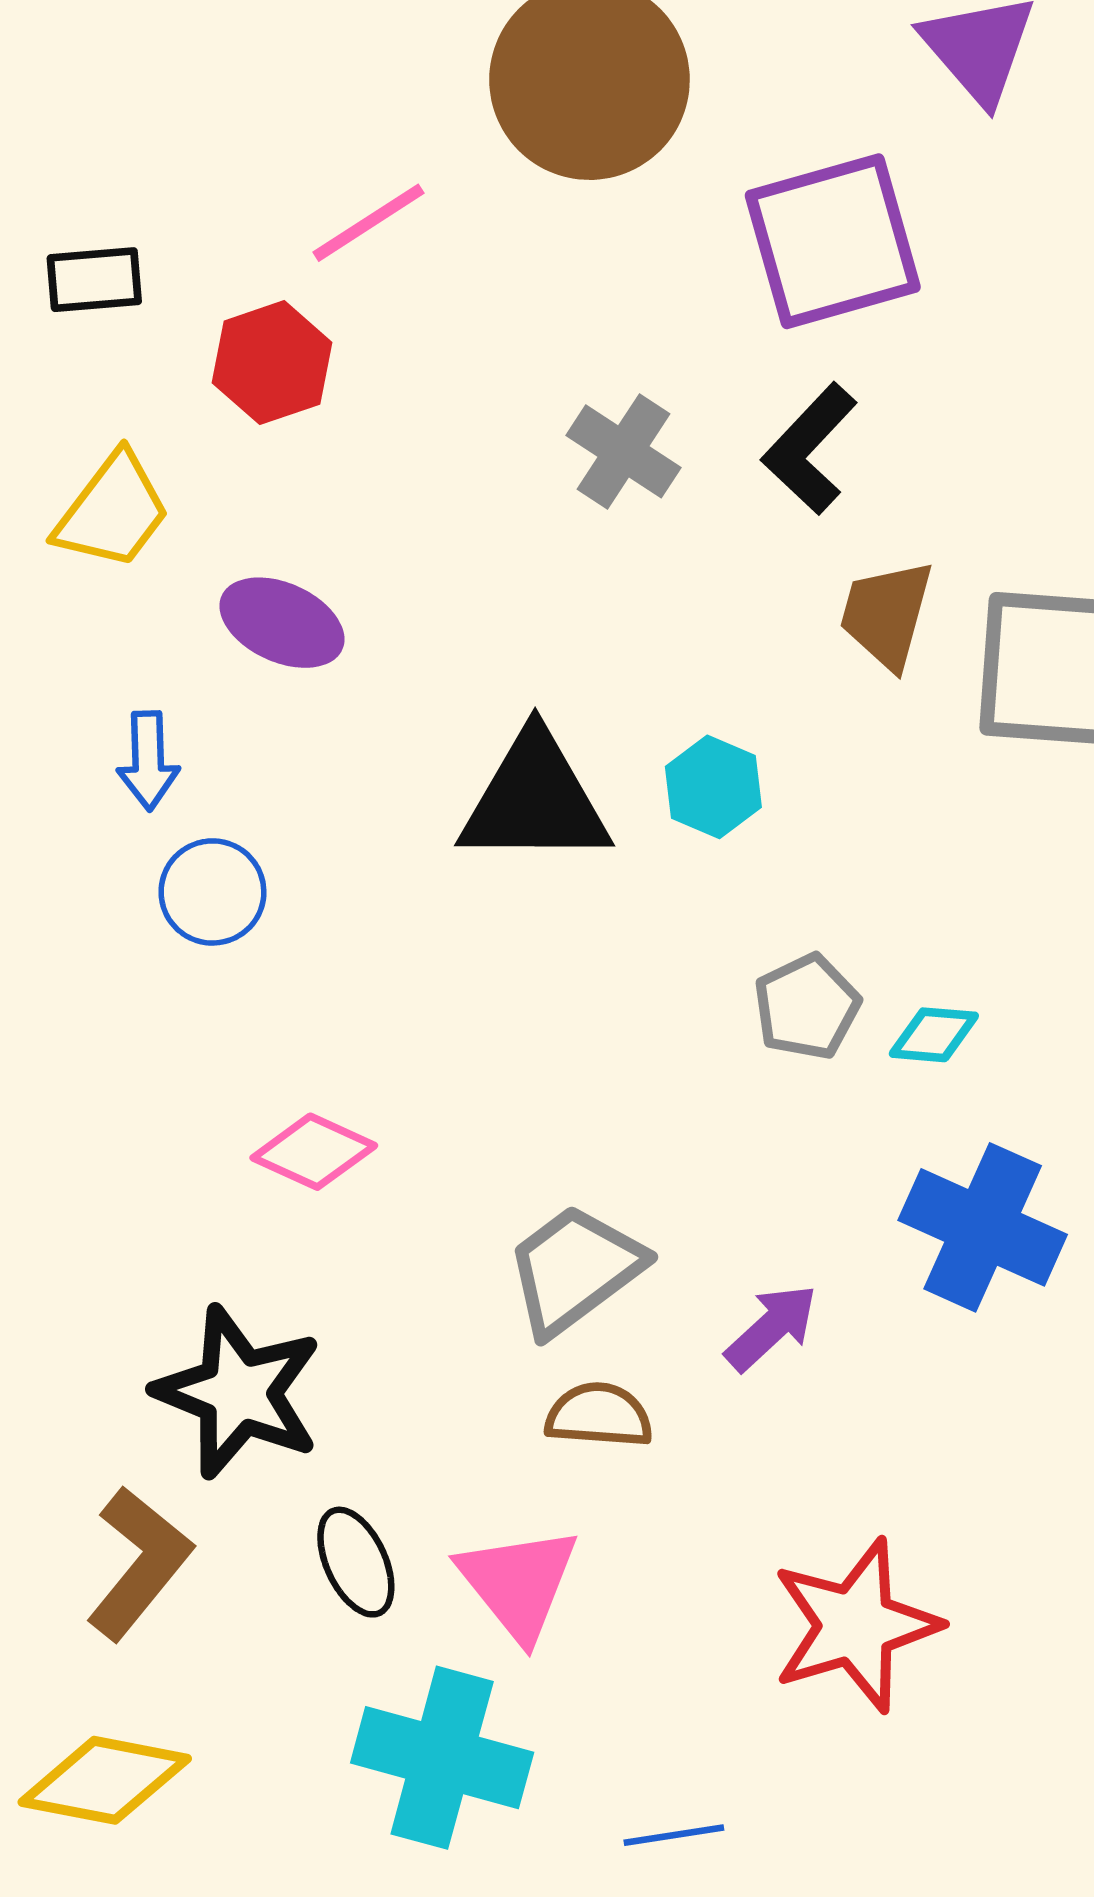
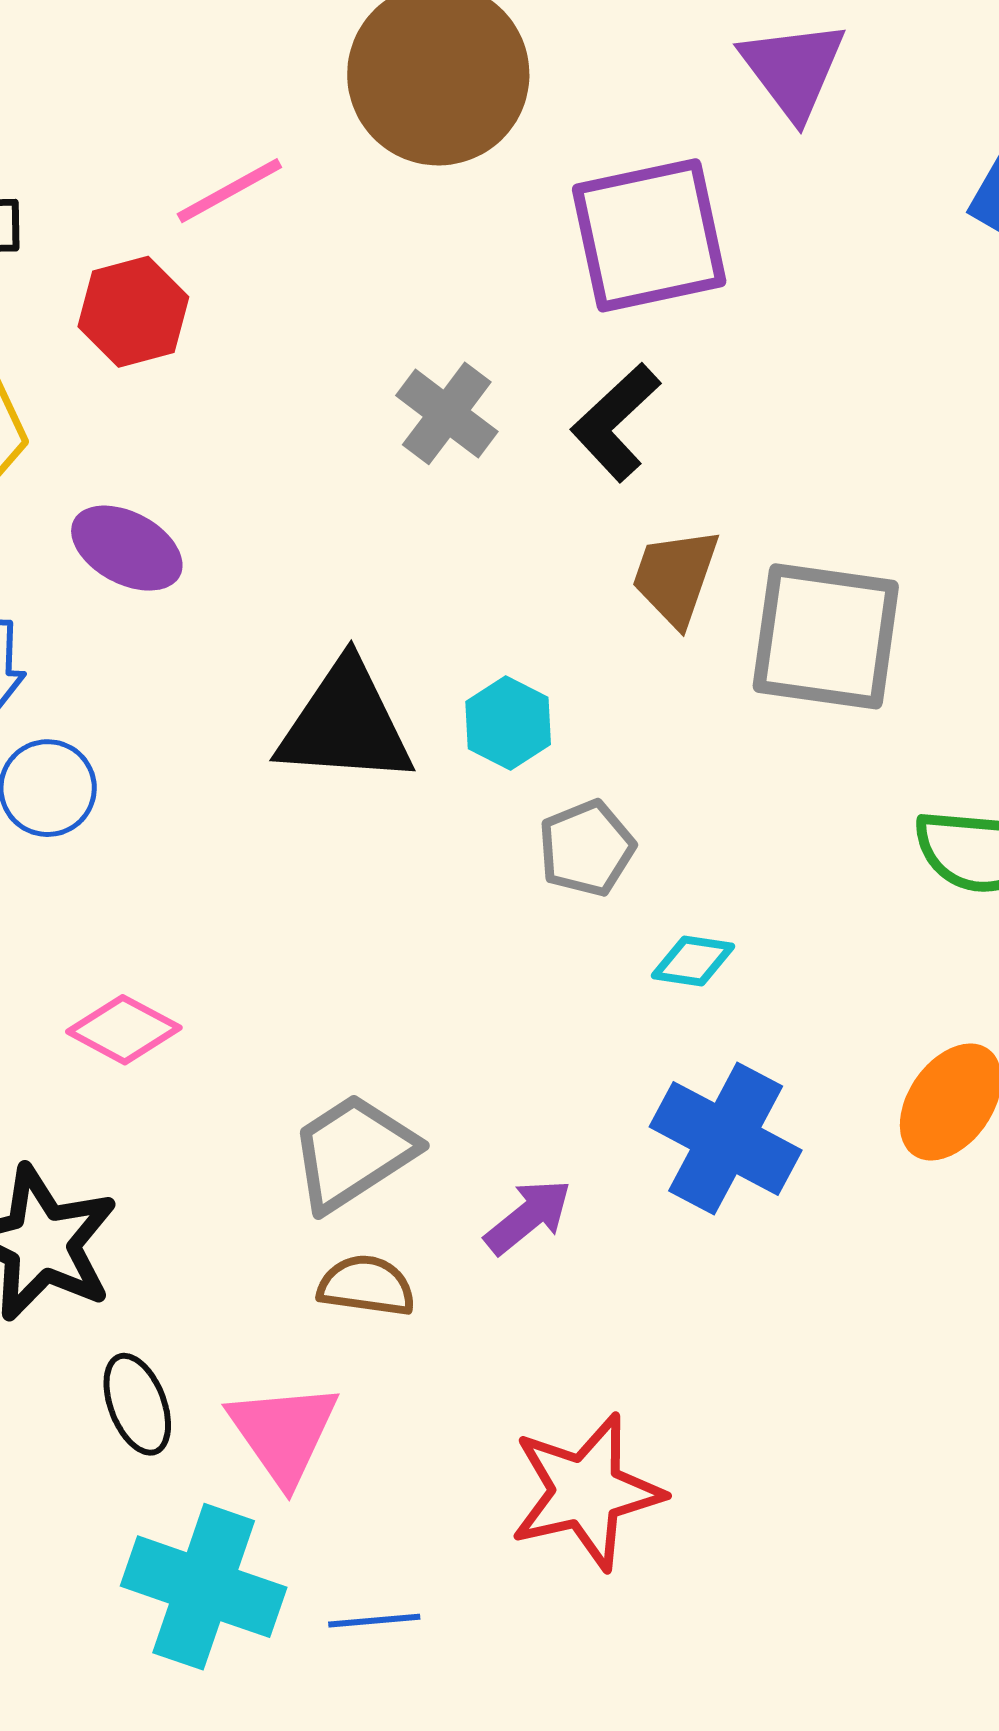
gray pentagon: (807, 1007) -> (586, 848), moved
blue line: (674, 1835) -> (374, 1621), moved

